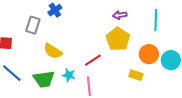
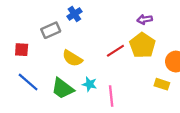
gray rectangle: (33, 25) -> (51, 30), turned 48
red line: (93, 60) -> (115, 51), moved
green trapezoid: (44, 79) -> (63, 88), turned 45

